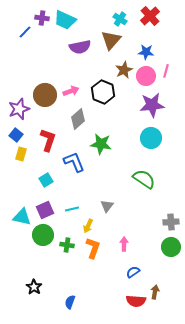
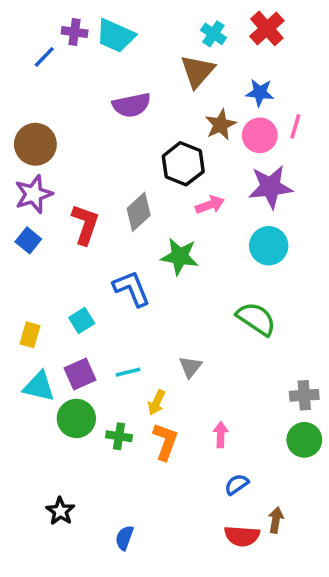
purple semicircle: (80, 47) -> (132, 105), moved
pink arrow: (71, 91) -> (210, 205), moved
brown circle: (45, 95) -> (35, 144), moved
red L-shape: (48, 140) -> (85, 224), moved
yellow rectangle: (21, 154) -> (30, 335), moved

